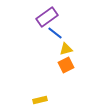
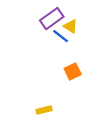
yellow triangle: (66, 49) -> (70, 26), moved, turned 48

